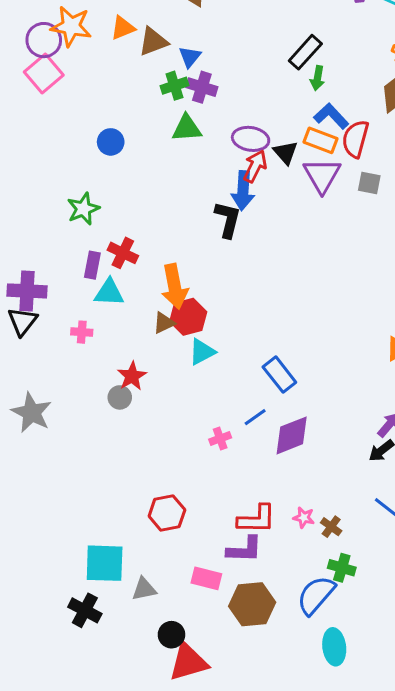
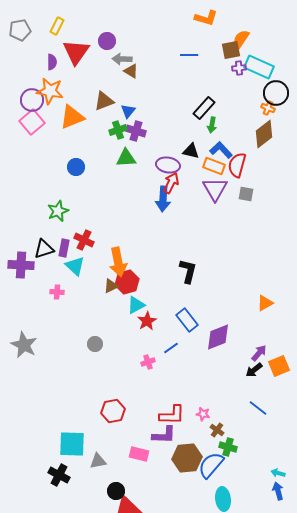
orange triangle: (123, 28) -> (72, 117), moved, size x1.5
black triangle: (286, 153) -> (191, 151), moved, turned -36
black L-shape: (228, 219) -> (188, 271), moved
cyan triangle: (109, 292) -> (75, 266), turned 40
black triangle: (22, 321) -> (44, 249), moved, turned 35
red star: (132, 376) -> (147, 321), moved
gray circle: (120, 397) -> (95, 344), moved
purple diamond: (292, 435) -> (218, 337), moved
brown cross: (331, 527) -> (217, 430), moved
brown hexagon: (252, 604) -> (187, 458), moved

